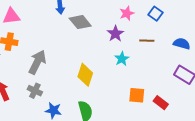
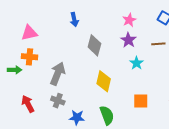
pink star: (127, 13) -> (129, 20), moved
gray diamond: (80, 22) -> (94, 45), moved, turned 60
orange square: (137, 95) -> (141, 101), moved

